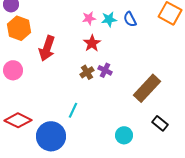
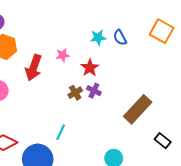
pink star: (89, 18) -> (63, 55), moved
red star: (92, 43) -> (90, 68), moved
black rectangle: (160, 123) -> (163, 141), moved

